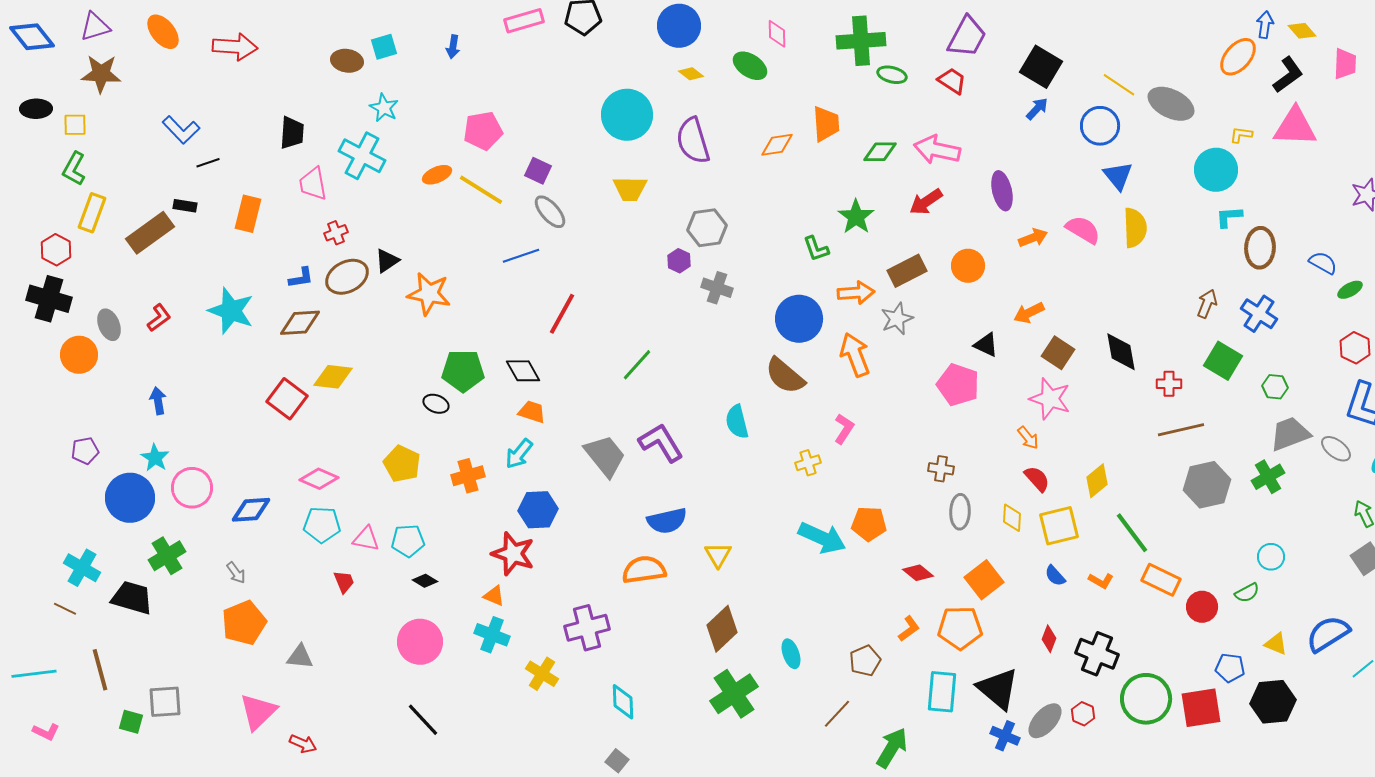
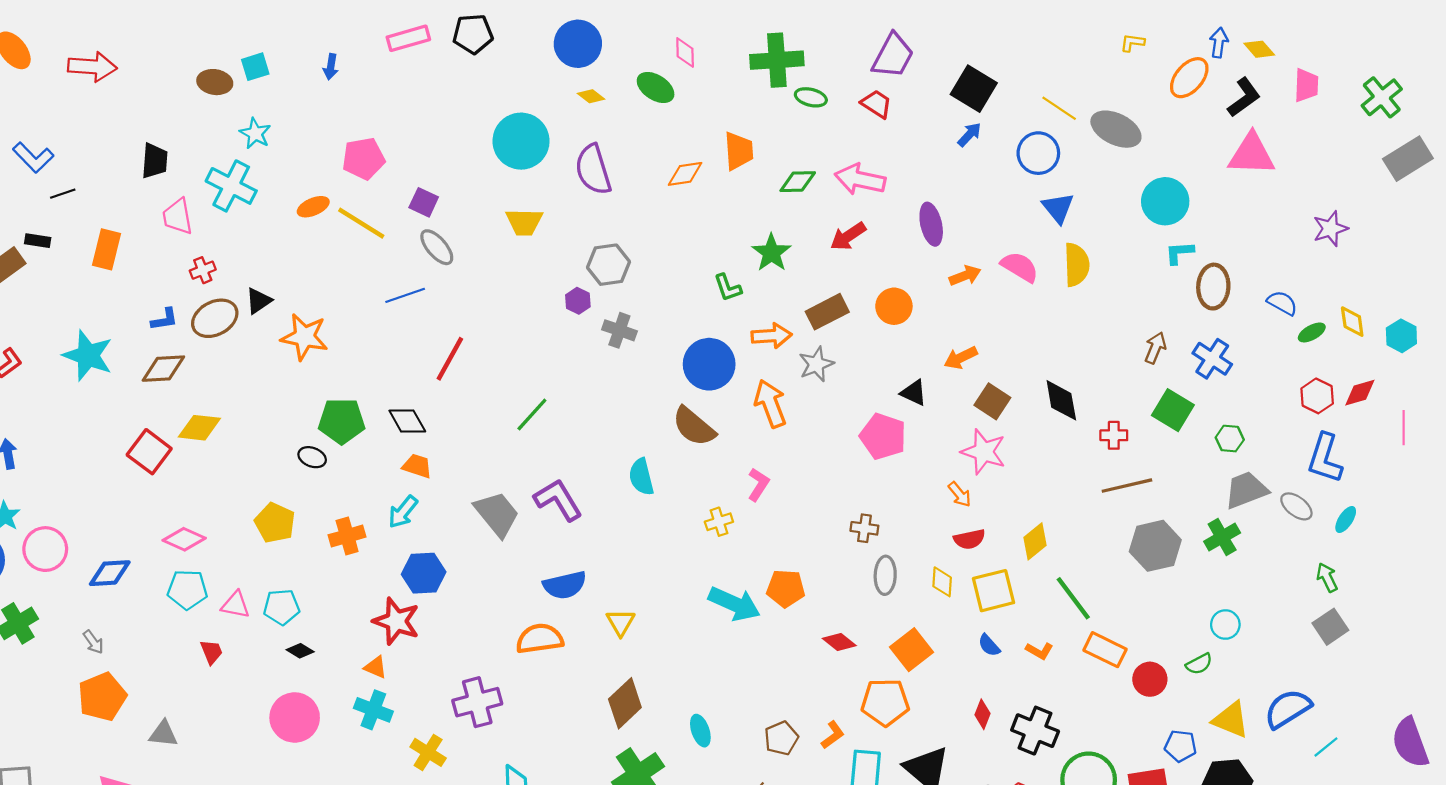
yellow L-shape: (1241, 135) -> (1132, 43), moved
red semicircle: (1037, 479) -> (969, 539), turned 120
orange L-shape: (909, 629) -> (833, 735), moved
yellow triangle: (1276, 644) -> (1231, 720), size x1.5

